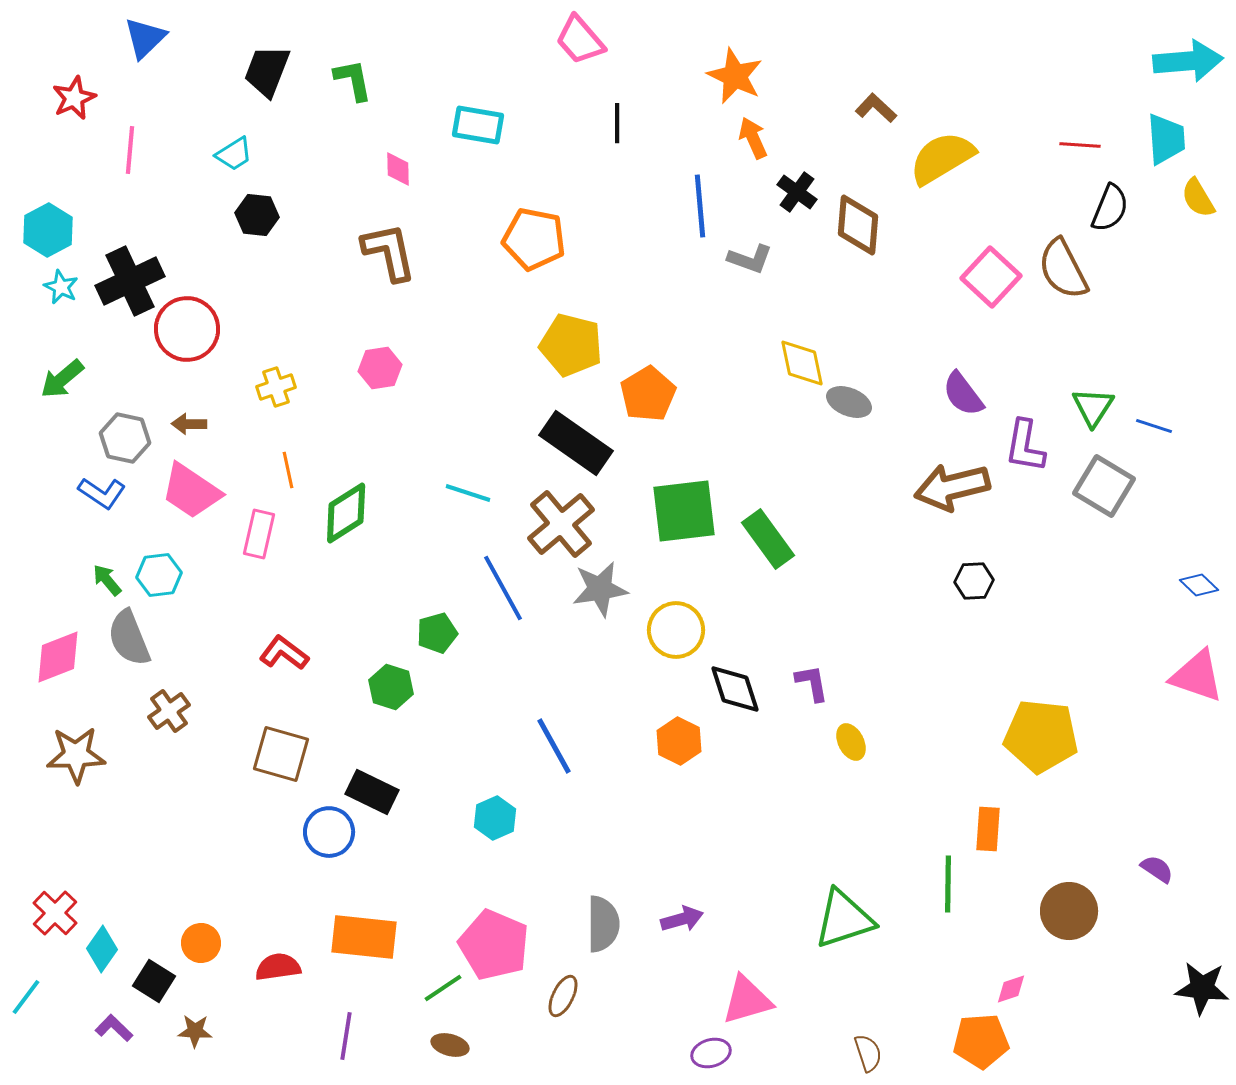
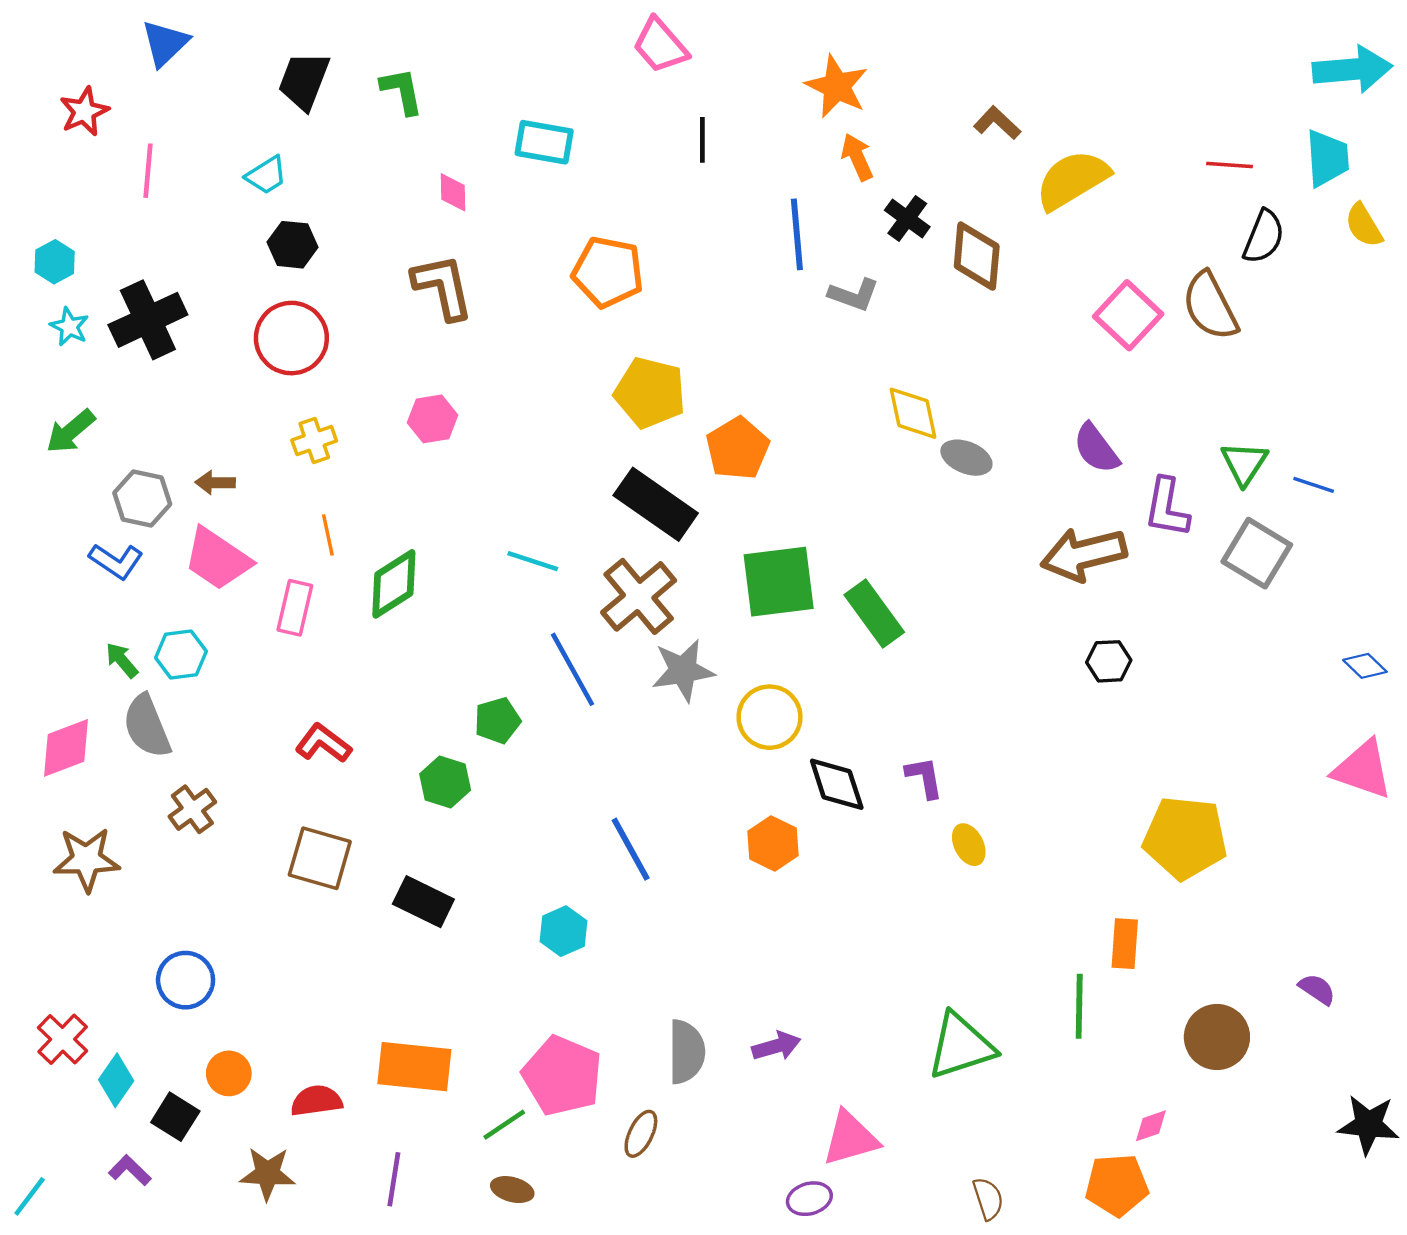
cyan hexagon: (48, 230) -> (55, 262), size x0.7
red circle: (187, 329) -> (291, 338), moved
blue circle: (329, 832) -> (186, 980), moved
cyan line: (26, 997) -> (30, 1196), moved
brown star: (195, 1031) -> (267, 1174), moved, size x1.4

